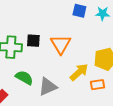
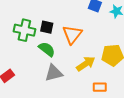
green semicircle: (24, 78) -> (47, 49), moved
orange rectangle: (98, 85) -> (100, 87), moved

